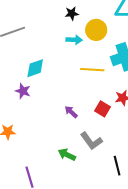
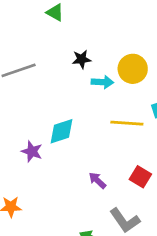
black star: (72, 13) -> (82, 59), moved
cyan diamond: (35, 68) -> (61, 131), moved

